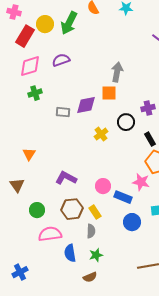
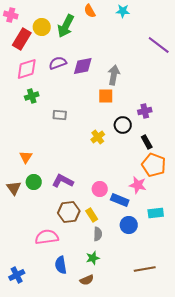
purple diamond: (86, 105) -> (83, 66), moved
green circle: (37, 210) -> (34, 182), moved
gray semicircle: (91, 231) -> (98, 234), moved
blue semicircle: (70, 253) -> (61, 265), moved

